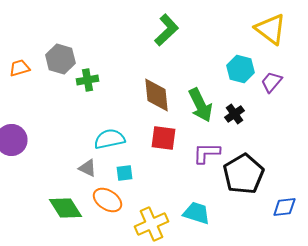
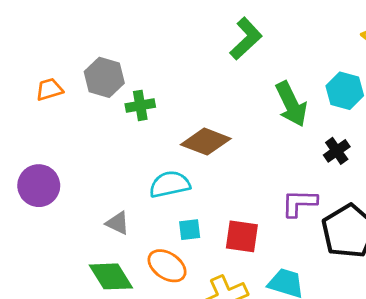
brown diamond: (156, 95) -> (206, 142), moved, turned -63
green arrow: (200, 105) -> (291, 104), moved
red square: (163, 138) -> (242, 236), moved
gray triangle: (87, 168) -> (118, 223), moved

